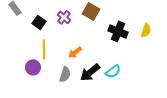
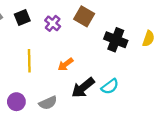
black square: (39, 22) -> (22, 18), moved, turned 32
purple circle: (33, 67) -> (16, 102), moved
gray semicircle: (65, 74) -> (48, 103), moved, turned 49

